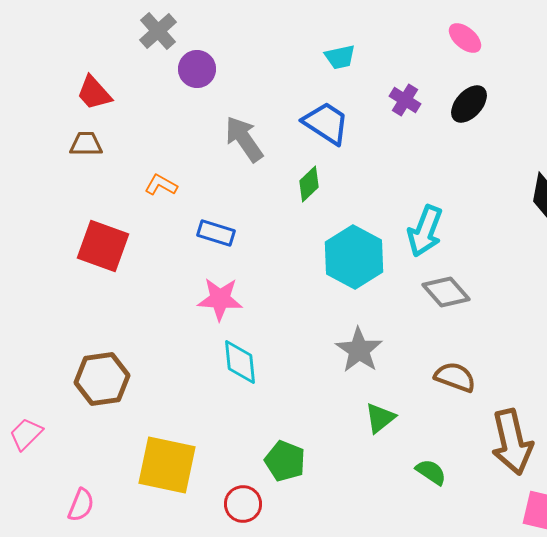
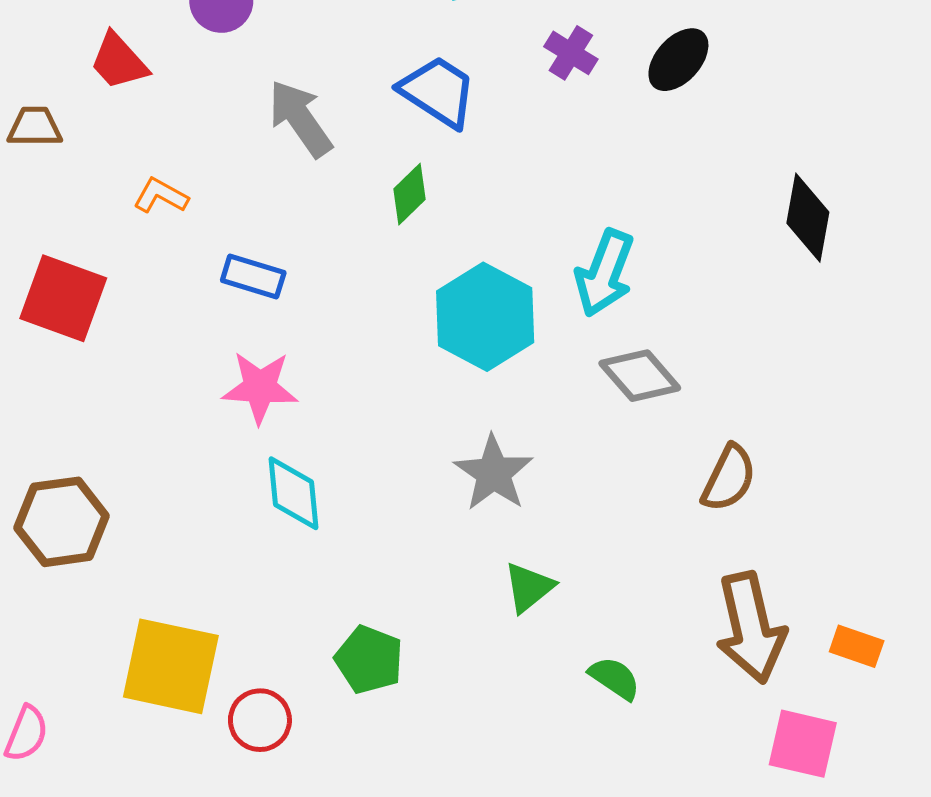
red trapezoid: (94, 93) -> (119, 61), moved
brown semicircle: (455, 377) -> (729, 478), moved, turned 96
red circle: (243, 504) -> (260, 720), moved

